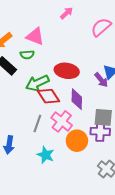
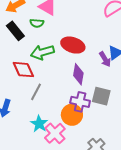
red diamond: (48, 96) -> (23, 70), moved
pink cross: (62, 121) -> (55, 133), moved
purple cross: (100, 132) -> (80, 102), moved

